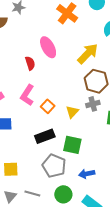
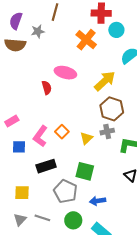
pink ellipse: (48, 47) -> (65, 73), turned -50
pink L-shape: (27, 95) -> (40, 136), moved
black rectangle: (45, 136) -> (46, 166), moved

